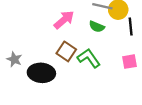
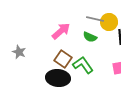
gray star: (14, 59) -> (19, 52), moved
black ellipse: (41, 73) -> (58, 78), moved

